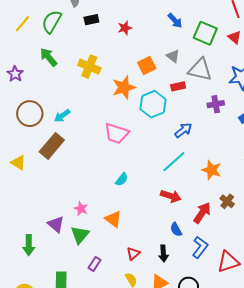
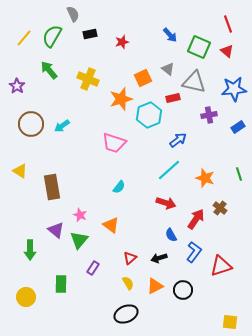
brown rectangle: (52, 146) -> (52, 187), moved, turned -50
black arrow: (163, 254) -> (159, 258), turned 77

